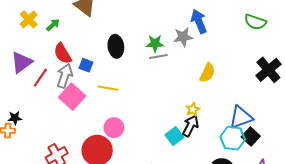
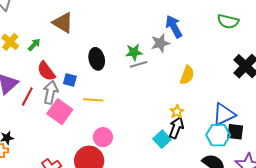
black square: (251, 136) -> (235, 132), turned -30

